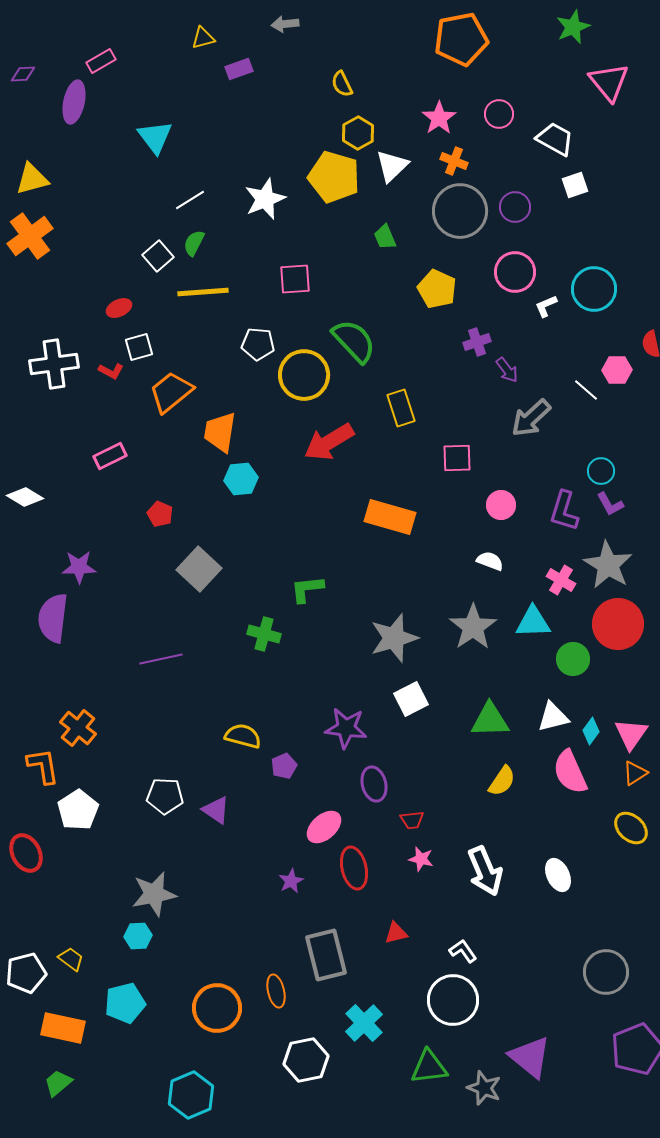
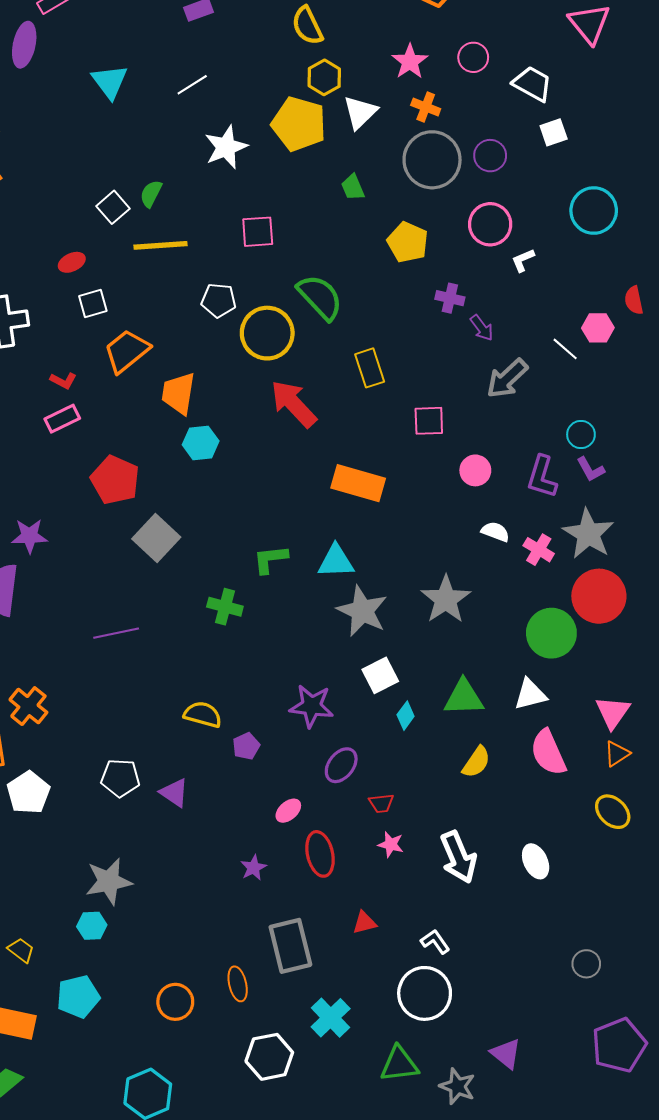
yellow semicircle: (342, 84) -> (307, 26), size x1.4
white line: (190, 200) -> (192, 85), moved
cyan circle: (594, 289) -> (594, 211), moved
purple cross: (477, 342) -> (450, 298), turned 32
red L-shape: (111, 371) -> (63, 381), moved
red arrow: (329, 442) -> (294, 404), turned 78
red pentagon: (160, 514) -> (115, 480), size x1.8
white semicircle: (490, 561) -> (495, 532), moved
cyan triangle: (533, 622) -> (336, 561), moved
gray star: (394, 638) -> (362, 611), turned -30
green circle: (573, 659) -> (551, 633), size x1.4
cyan diamond: (591, 731) -> (406, 716), moved
purple ellipse: (374, 784) -> (341, 765), turned 52
pink ellipse: (324, 827) -> (288, 811), size x0.7
gray circle: (606, 972) -> (586, 964), size x0.6
orange circle: (217, 1008) -> (175, 1002), size x0.7
purple triangle: (530, 1057) -> (506, 1054), size x0.7

